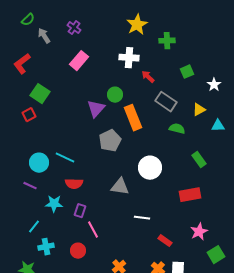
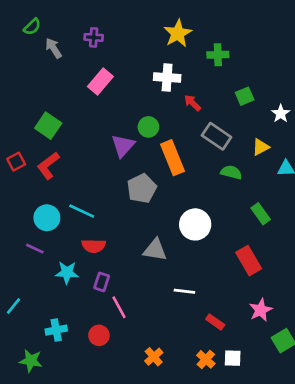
purple cross: (74, 28) -> (94, 37), turned -32
red L-shape: (22, 64) -> (48, 166), moved
red square: (29, 115) -> (16, 162), moved
red rectangle: (190, 195) -> (249, 261), turned 70
cyan line: (34, 227) -> (13, 306), moved

